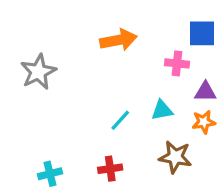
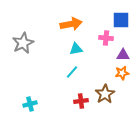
cyan triangle: (162, 110) -> (76, 49), moved
brown star: (175, 157) -> (105, 94), turned 30
red cross: (110, 169) -> (81, 101), moved

